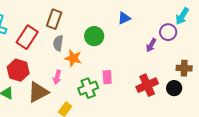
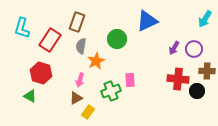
blue triangle: (124, 18) -> (147, 21), size x1.6
purple circle: (168, 32) -> (194, 49), moved
orange star: (73, 58) -> (96, 61), turned 30
red cross: (147, 85) -> (178, 79), moved, turned 30
brown triangle: (38, 92) -> (76, 98), moved, size x0.6

